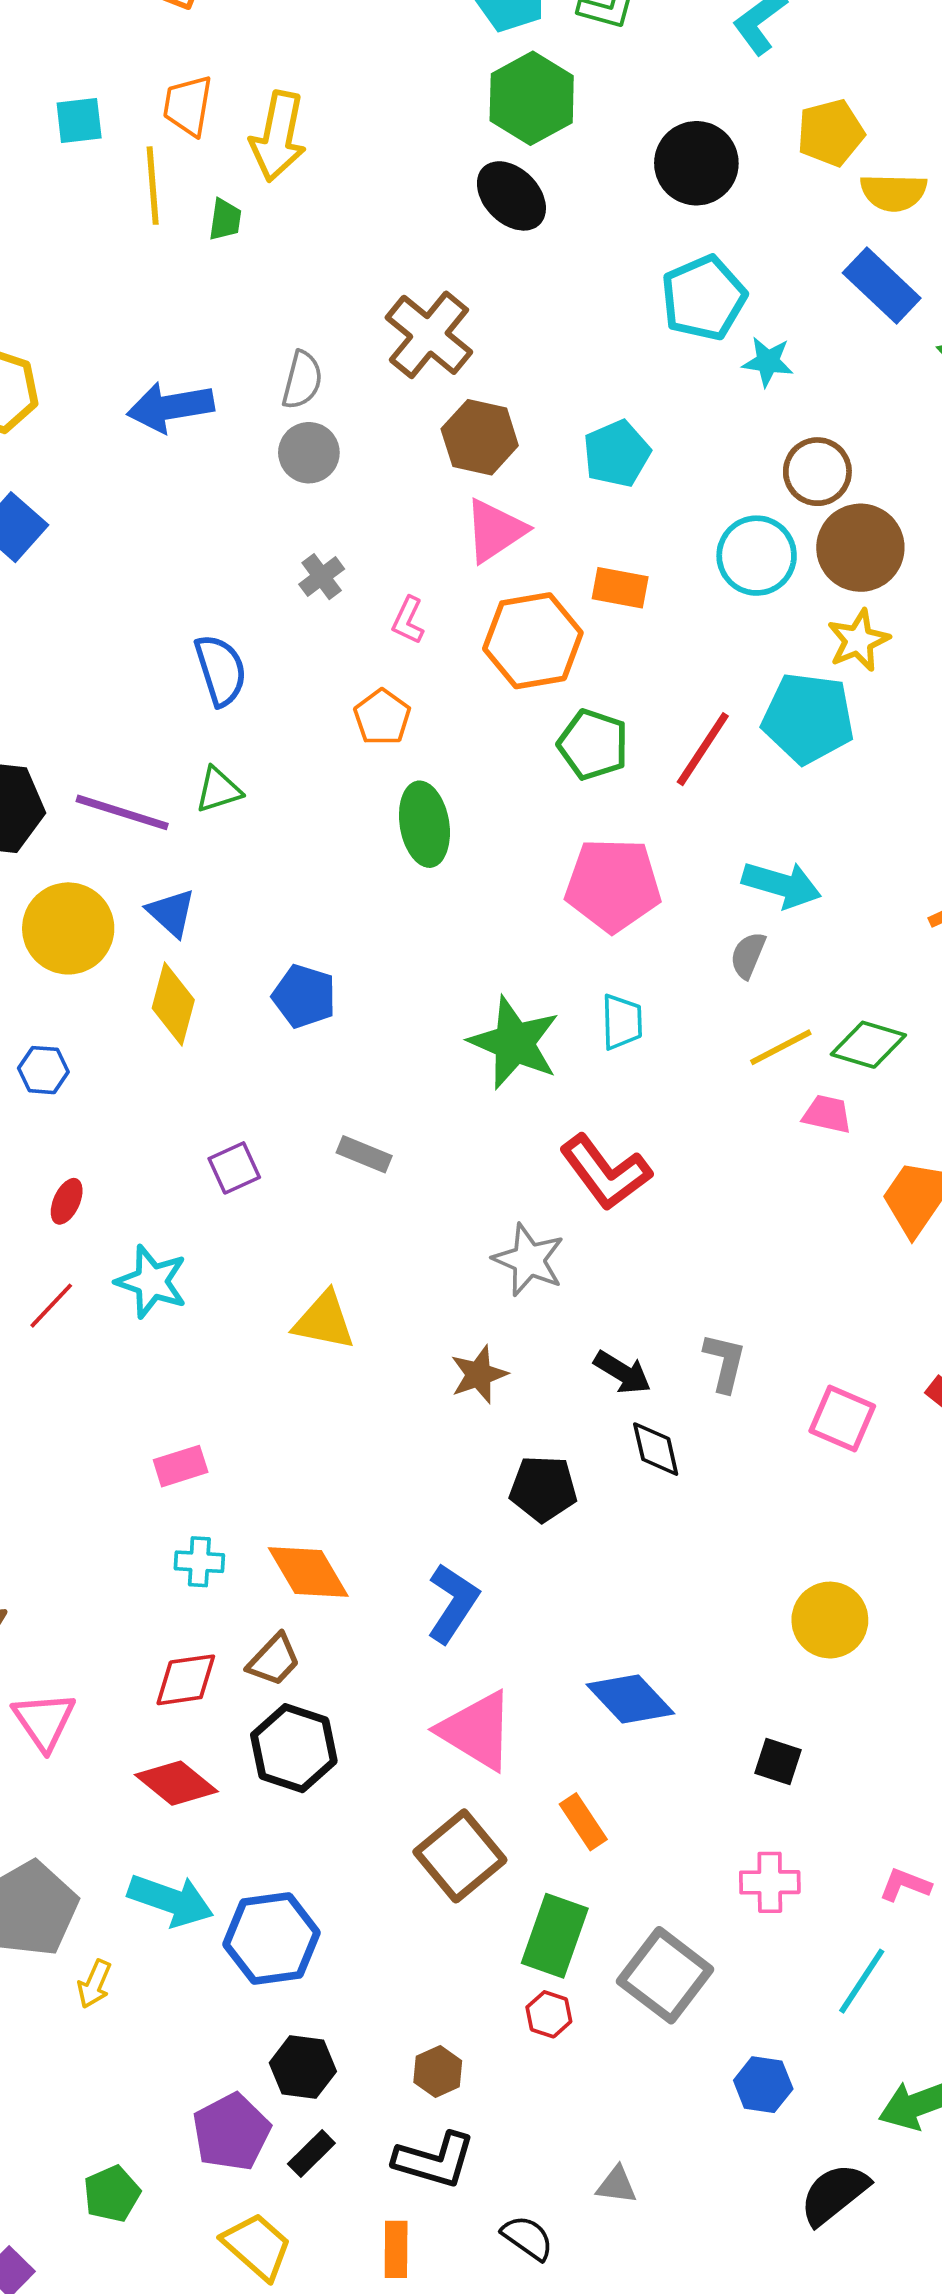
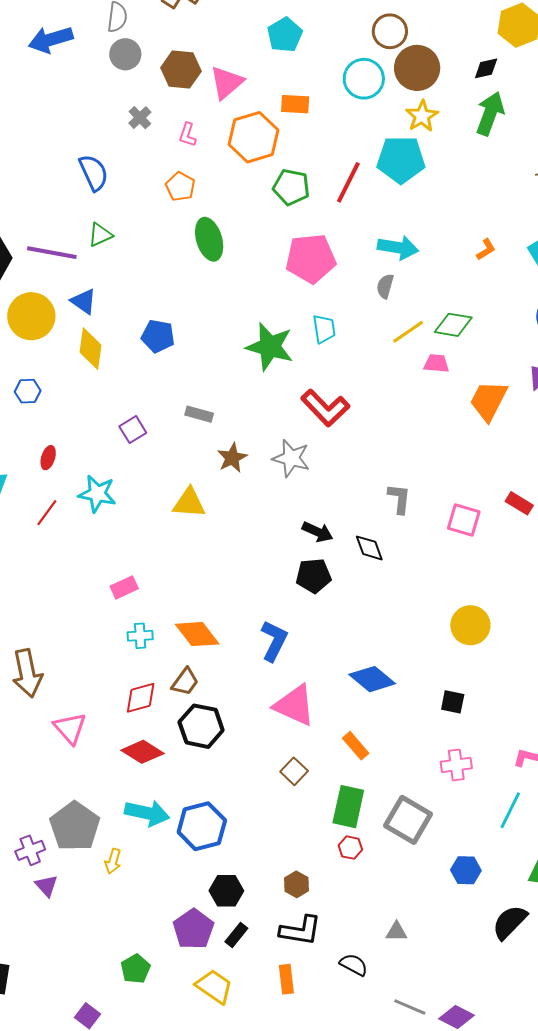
brown hexagon: (480, 437) -> (181, 70), moved
black arrow: (622, 1372) -> (318, 532), moved
brown star: (479, 1374) -> (232, 458), moved
brown square: (460, 1856) -> (294, 771), size x0.6

